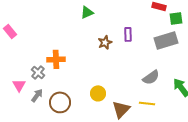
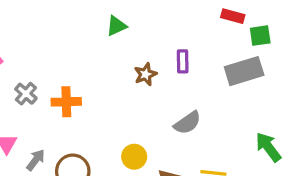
gray cross: (38, 72) -> (26, 94), moved
gray semicircle: (151, 77) -> (187, 123), moved

